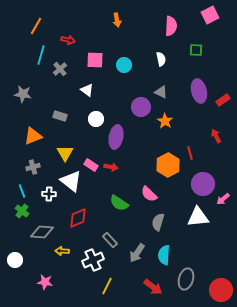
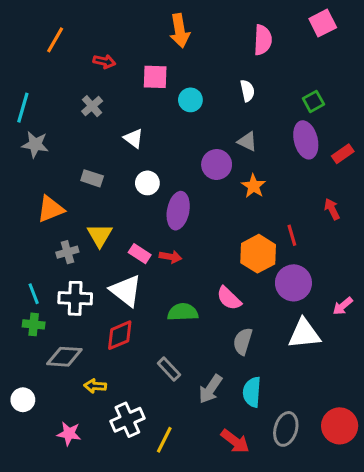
orange arrow: (117, 20) -> (180, 31), size x1.5
green square: (196, 50) -> (313, 101), moved, turned -32
cyan line: (41, 55) -> (23, 108), moved
pink square: (95, 60) -> (155, 77), moved
gray cross: (33, 167) -> (67, 252), moved
white triangle: (71, 181) -> (126, 291), moved
purple circle: (203, 184) -> (293, 283), moved
white cross: (49, 194) -> (75, 298), size x1.5
green semicircle: (119, 203) -> (183, 312), turned 144
green cross: (22, 211) -> (34, 324), turned -32
white cross: (93, 260) -> (127, 420), moved
red circle: (221, 290) -> (340, 426), moved

